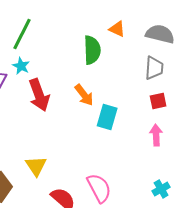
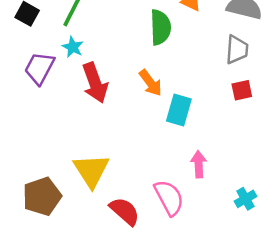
pink arrow: (156, 135) -> (199, 164), moved
yellow triangle: (36, 166) -> (91, 170), size x1.4

